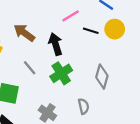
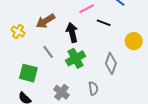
yellow circle: (115, 29) -> (134, 41), moved
brown arrow: (24, 33) -> (45, 21), turned -72

